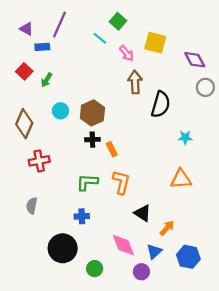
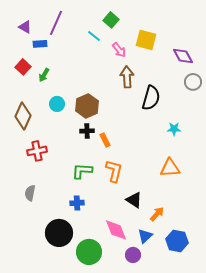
green circle: (95, 269) -> (89, 252), size x1.6

